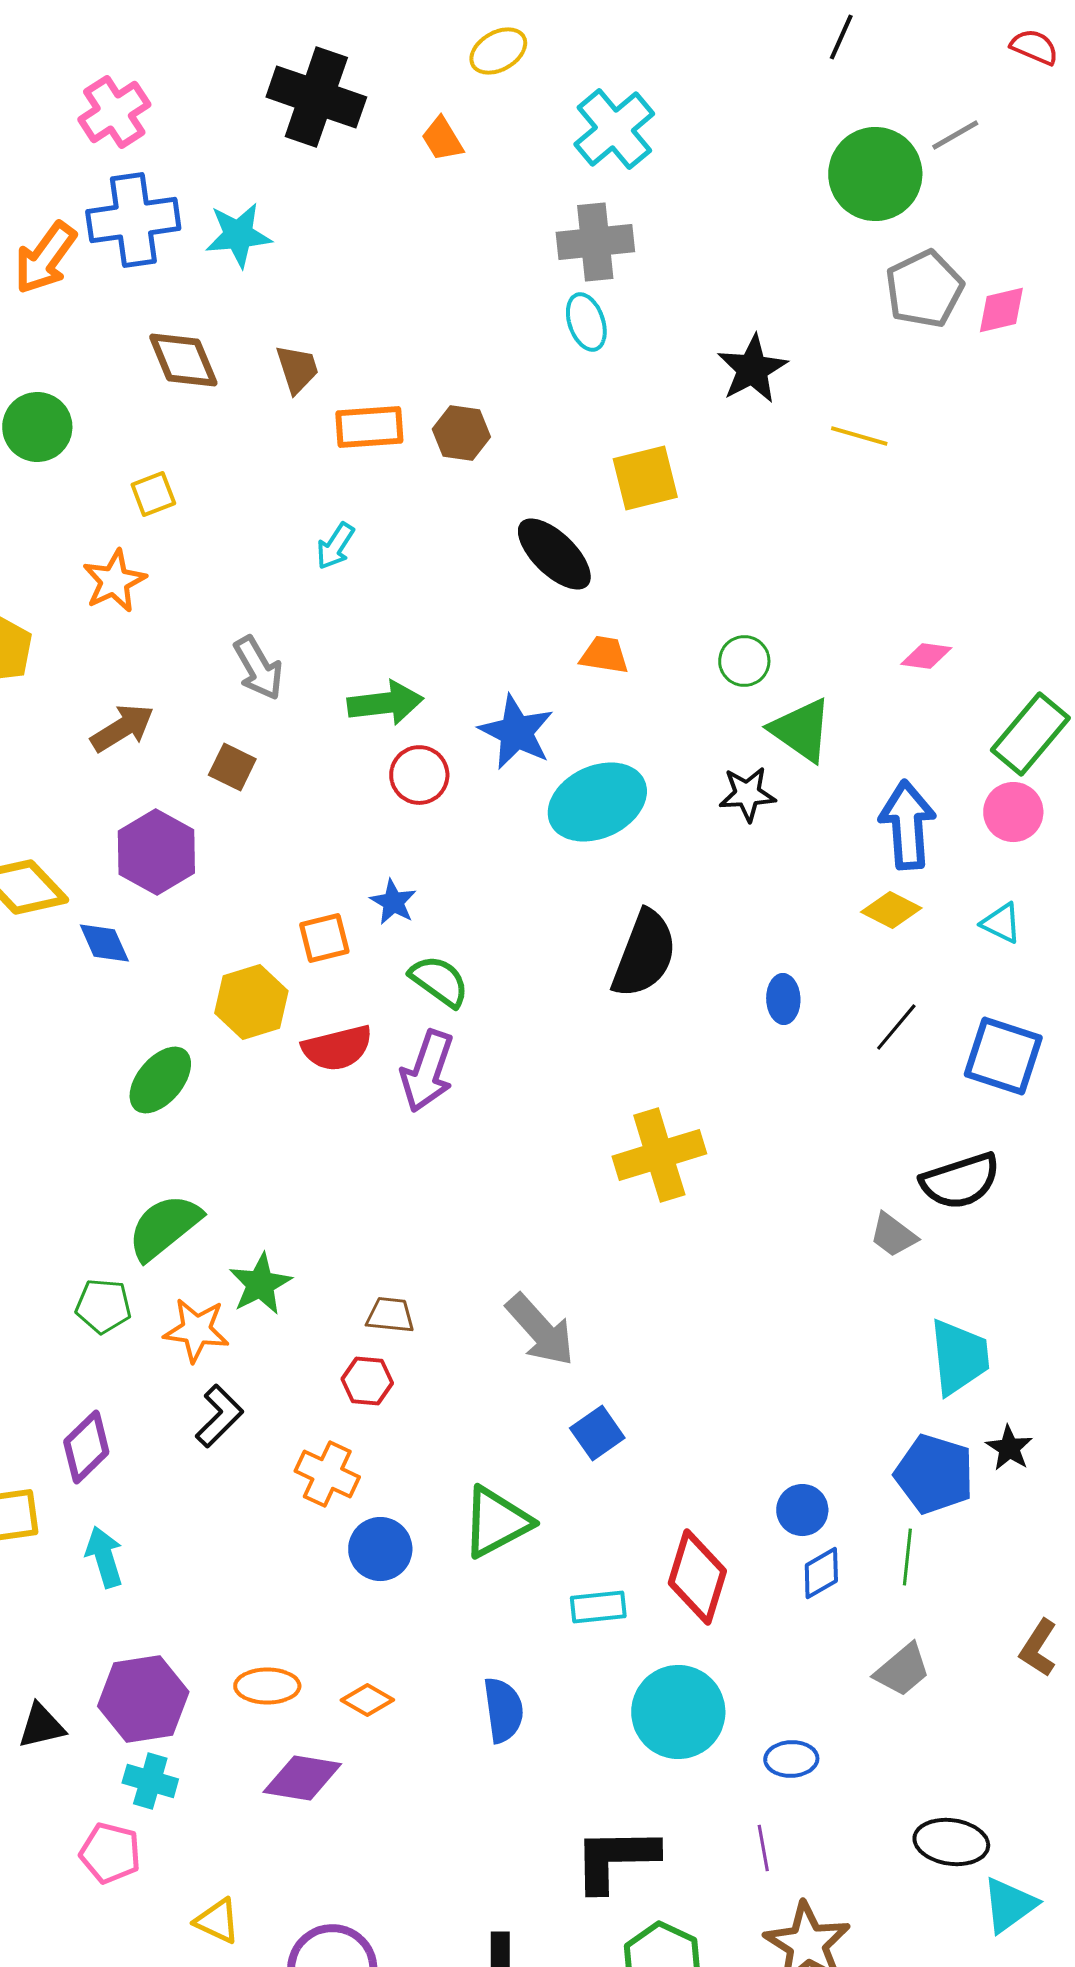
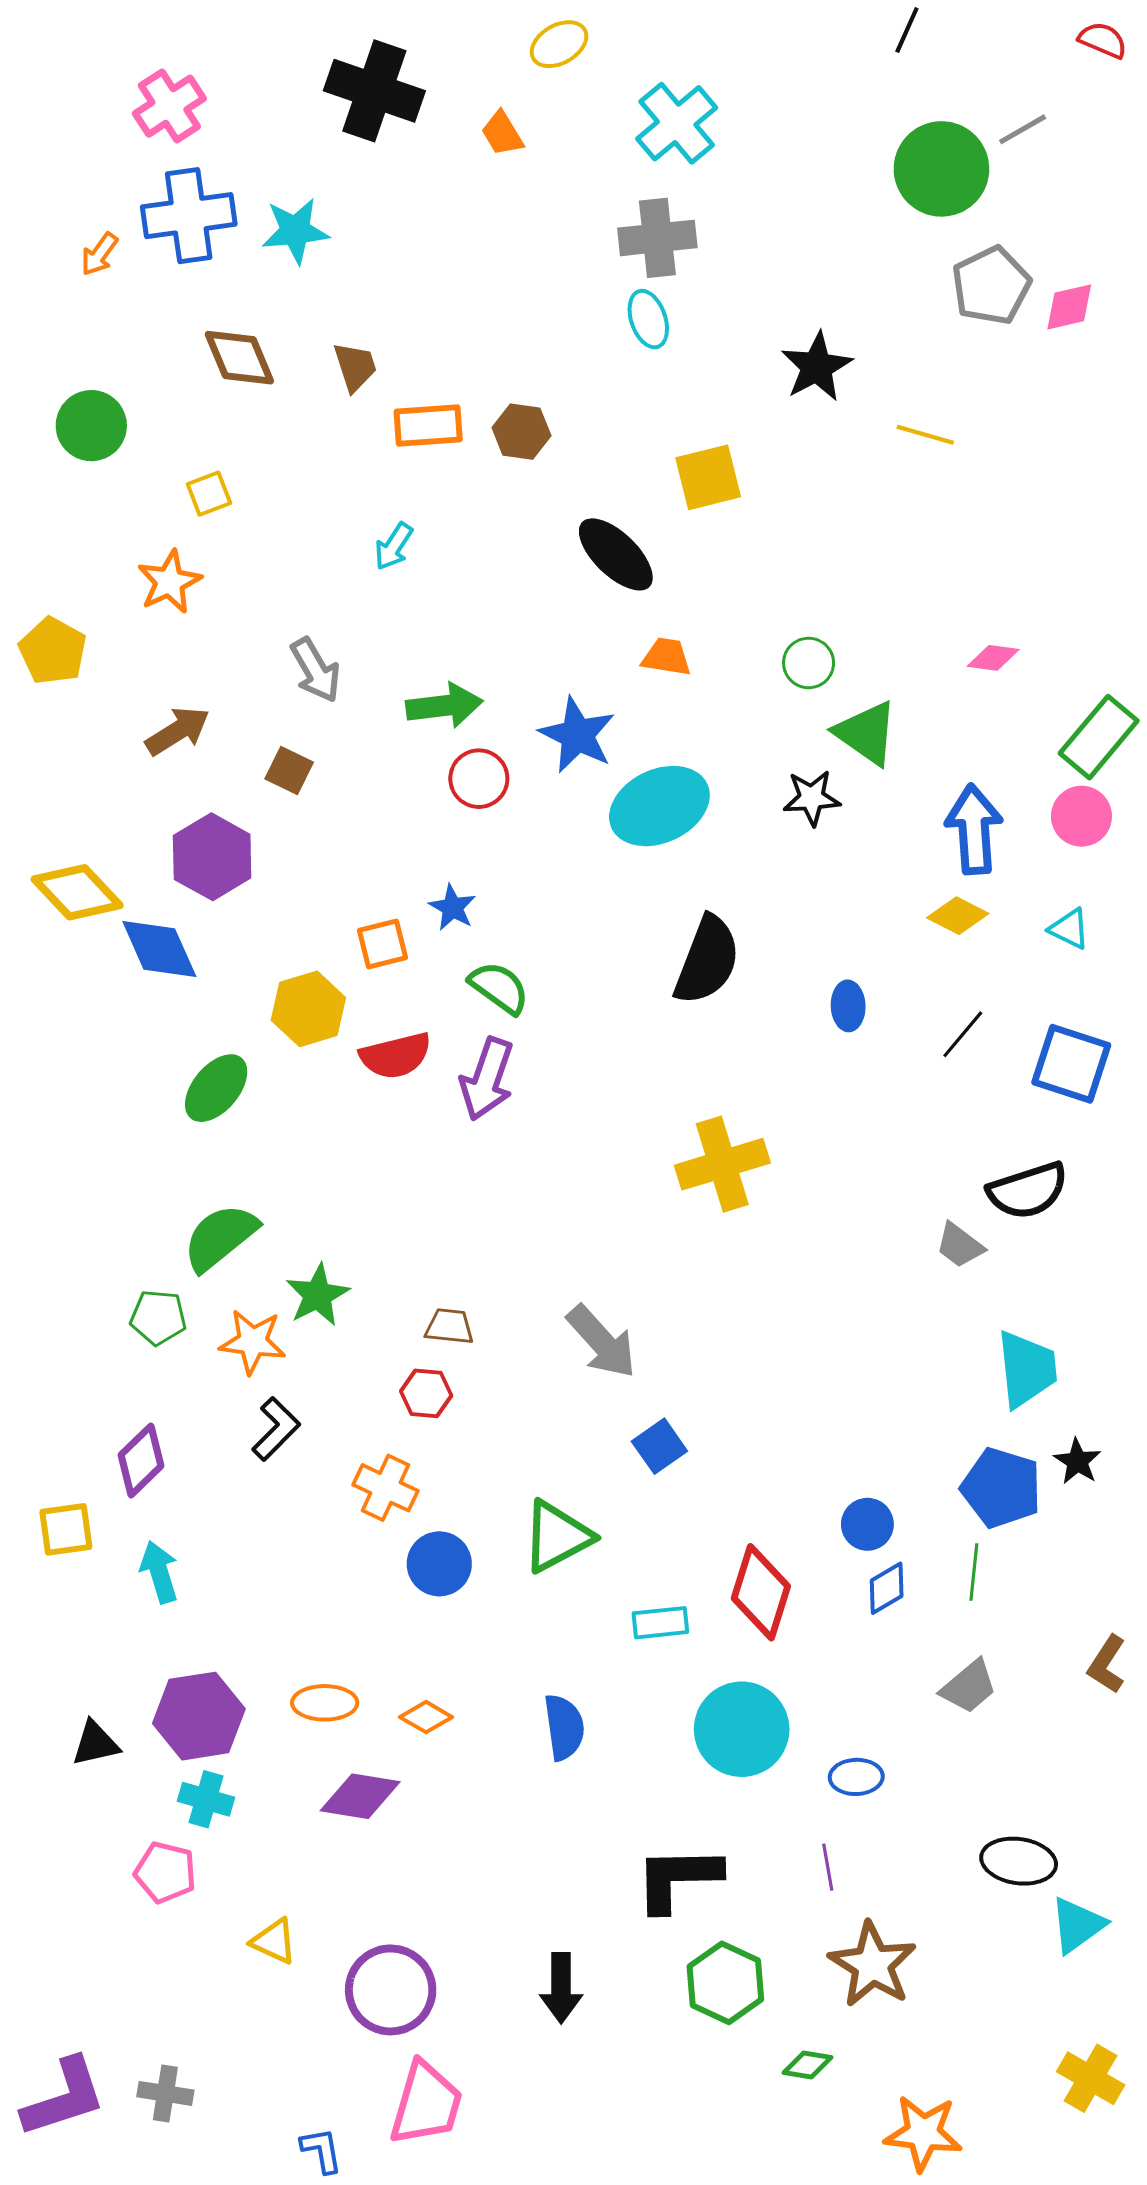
orange arrow: (45, 258) -> (99, 254), size x0.6
blue diamond: (104, 943) -> (159, 949), size x1.5

